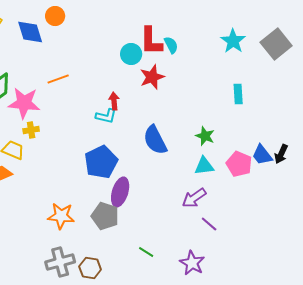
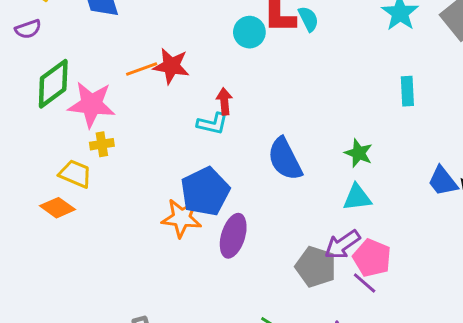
red star: (152, 77) -> (171, 66), moved, turned 30
pink pentagon: (239, 164) -> (372, 258), moved
orange star: (61, 216) -> (182, 218), moved
gray pentagon: (105, 216) -> (316, 267), moved

